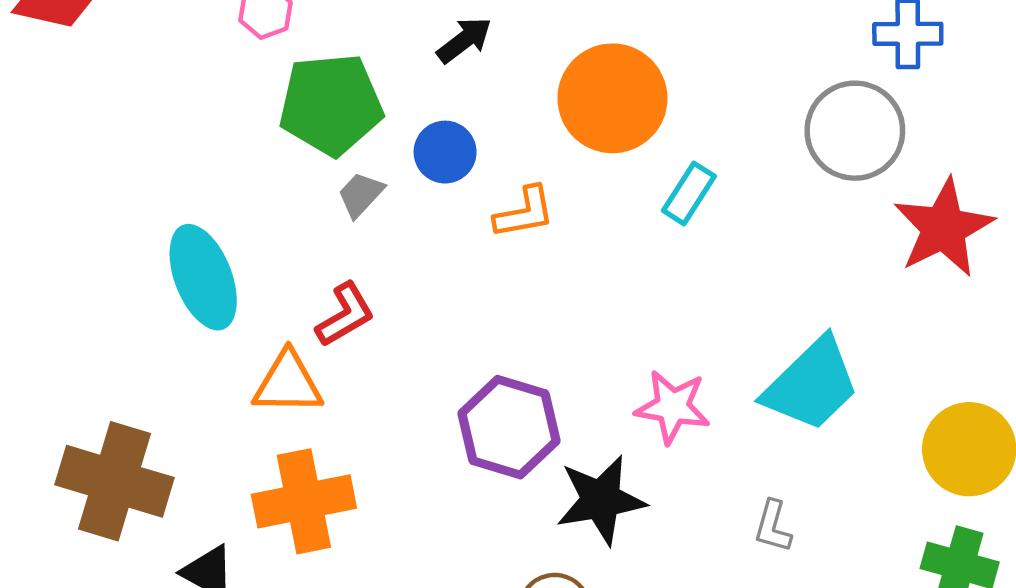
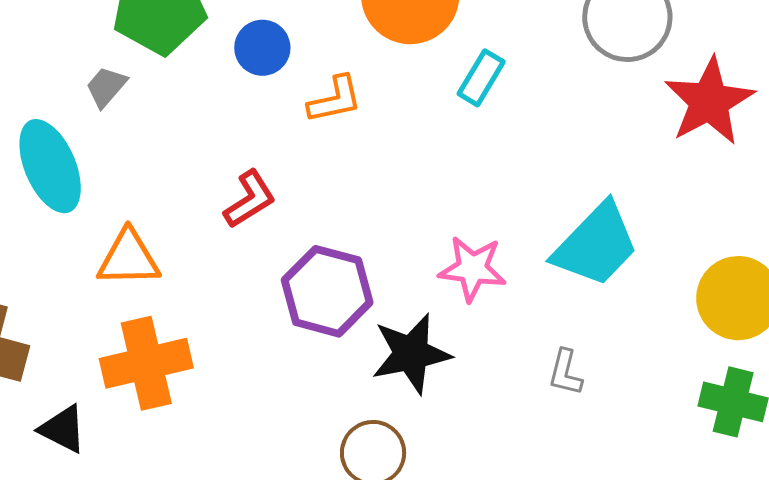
gray trapezoid: (361, 195) -> (106, 87), moved
red L-shape: (345, 315) -> (250, 199), moved

